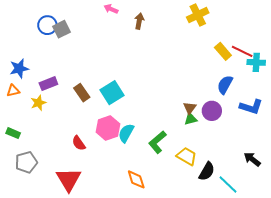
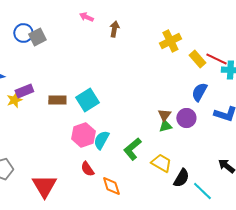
yellow cross: (198, 15) -> (170, 41), moved
brown rectangle: (82, 93) -> (57, 100), turned -54
yellow star: (38, 103) -> (14, 100), moved
red semicircle: (79, 143) -> (87, 169), moved

